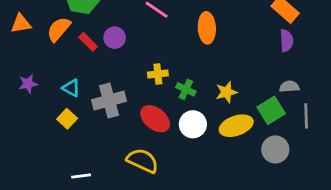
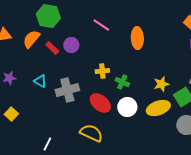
yellow star: (226, 92) -> (161, 84), moved
yellow square: (67, 119) -> (11, 114), moved
white line: (81, 176) -> (47, 144), turned -56

